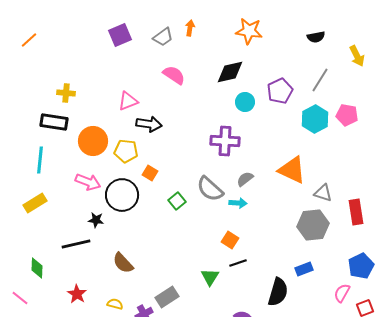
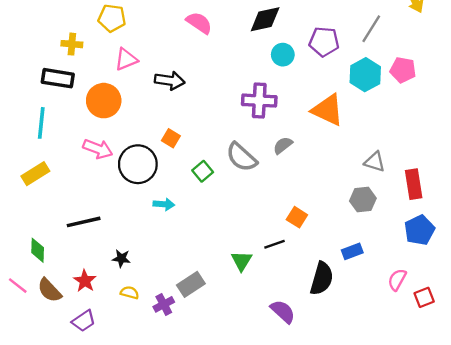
purple pentagon: (280, 91) -> (324, 42), turned 30
pink triangle: (128, 101) -> (126, 59), moved
yellow pentagon: (126, 151) -> (112, 18), moved
orange triangle: (292, 170) -> (328, 110), moved
cyan arrow: (238, 203) -> (164, 204), moved
black star: (96, 220) -> (121, 258), moved
gray hexagon: (313, 225) -> (363, 200), size x0.7
orange square: (230, 240) -> (297, 217), moved
brown semicircle: (123, 263) -> (49, 290), moved
blue pentagon: (361, 266) -> (419, 230), moved

